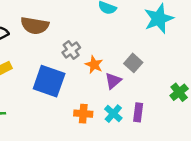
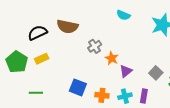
gray square: (133, 63) -> (156, 73), moved
blue square: (49, 81) -> (78, 87), moved, size x0.7
cyan cross: (113, 114) -> (125, 96), turned 32

